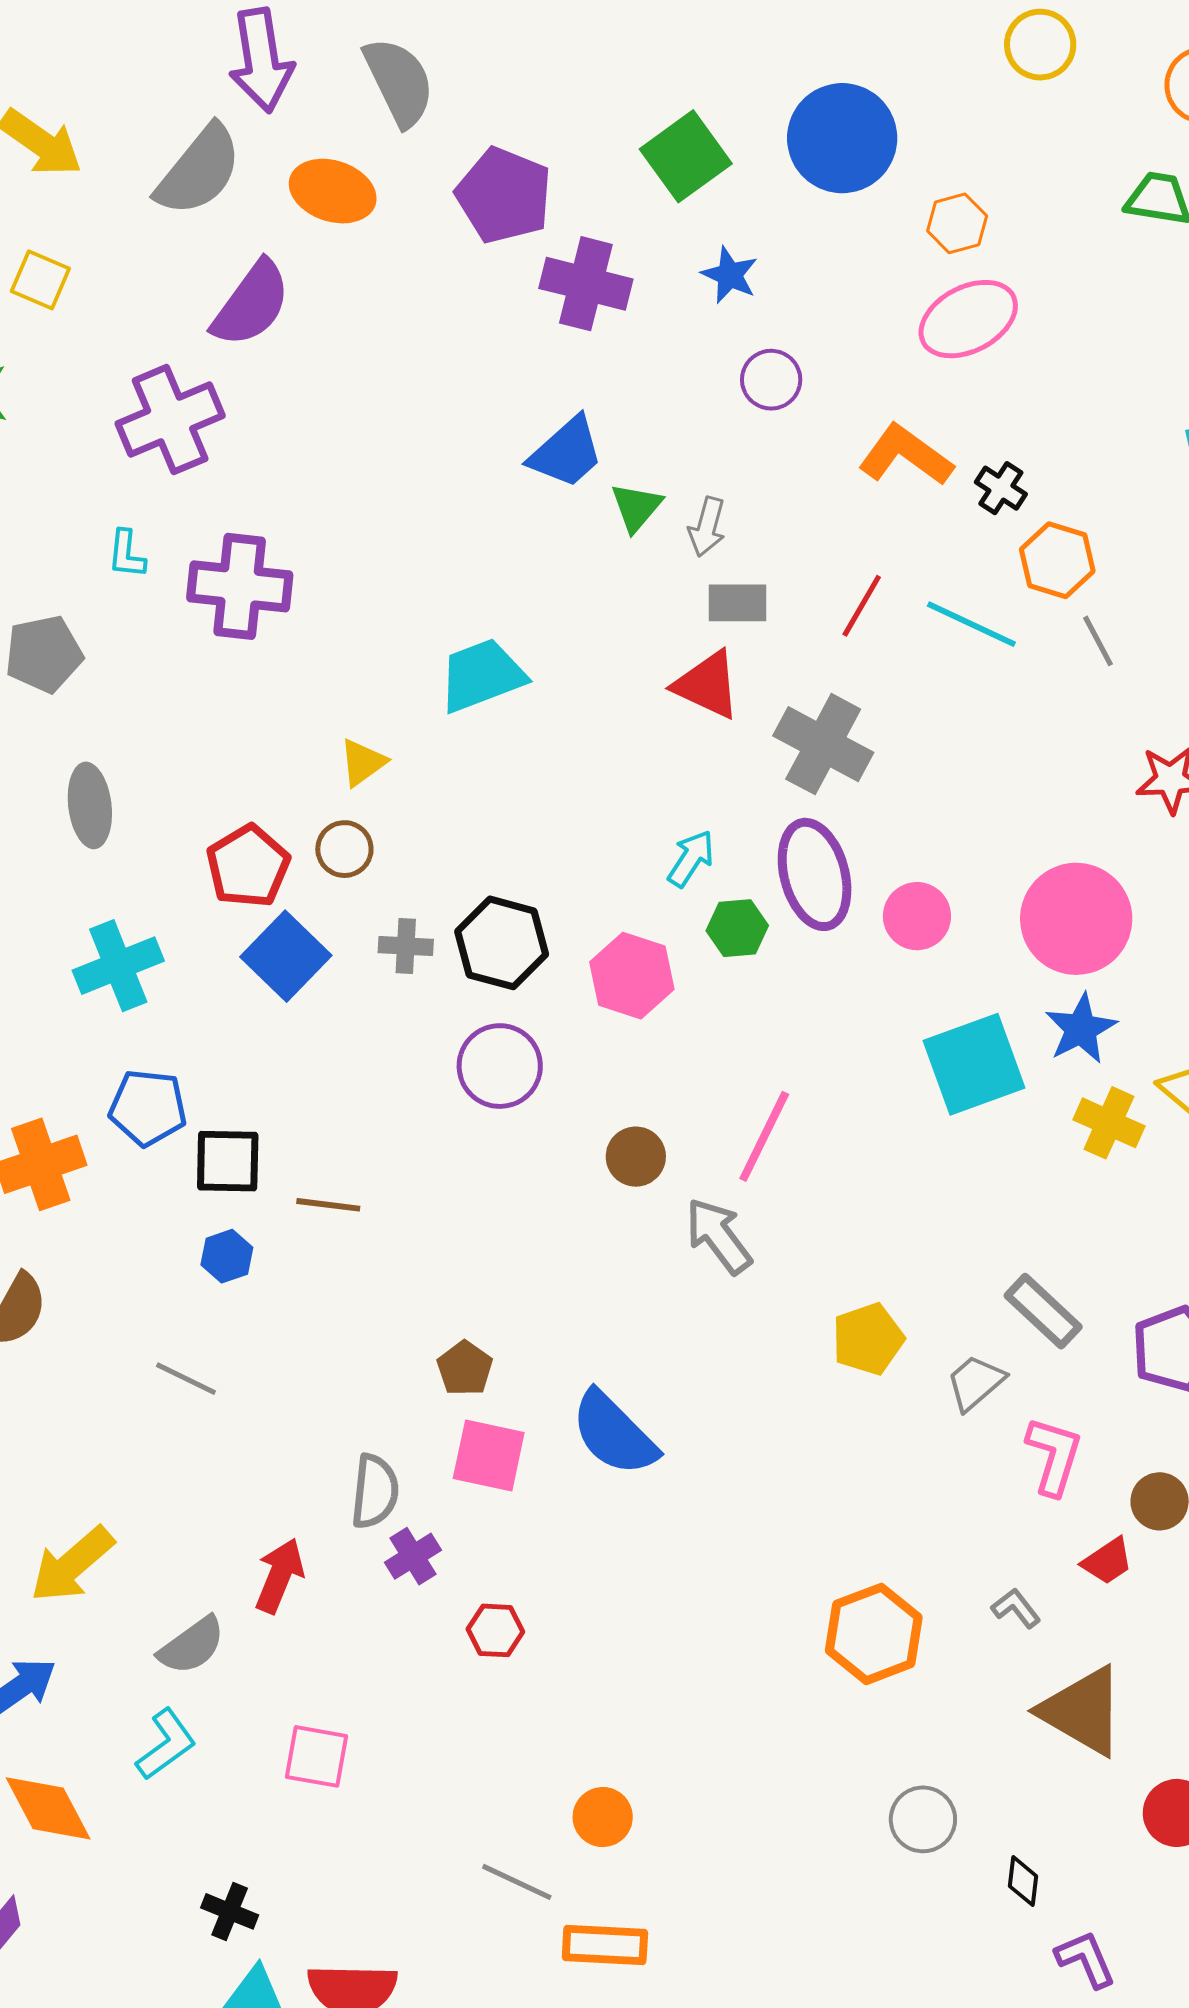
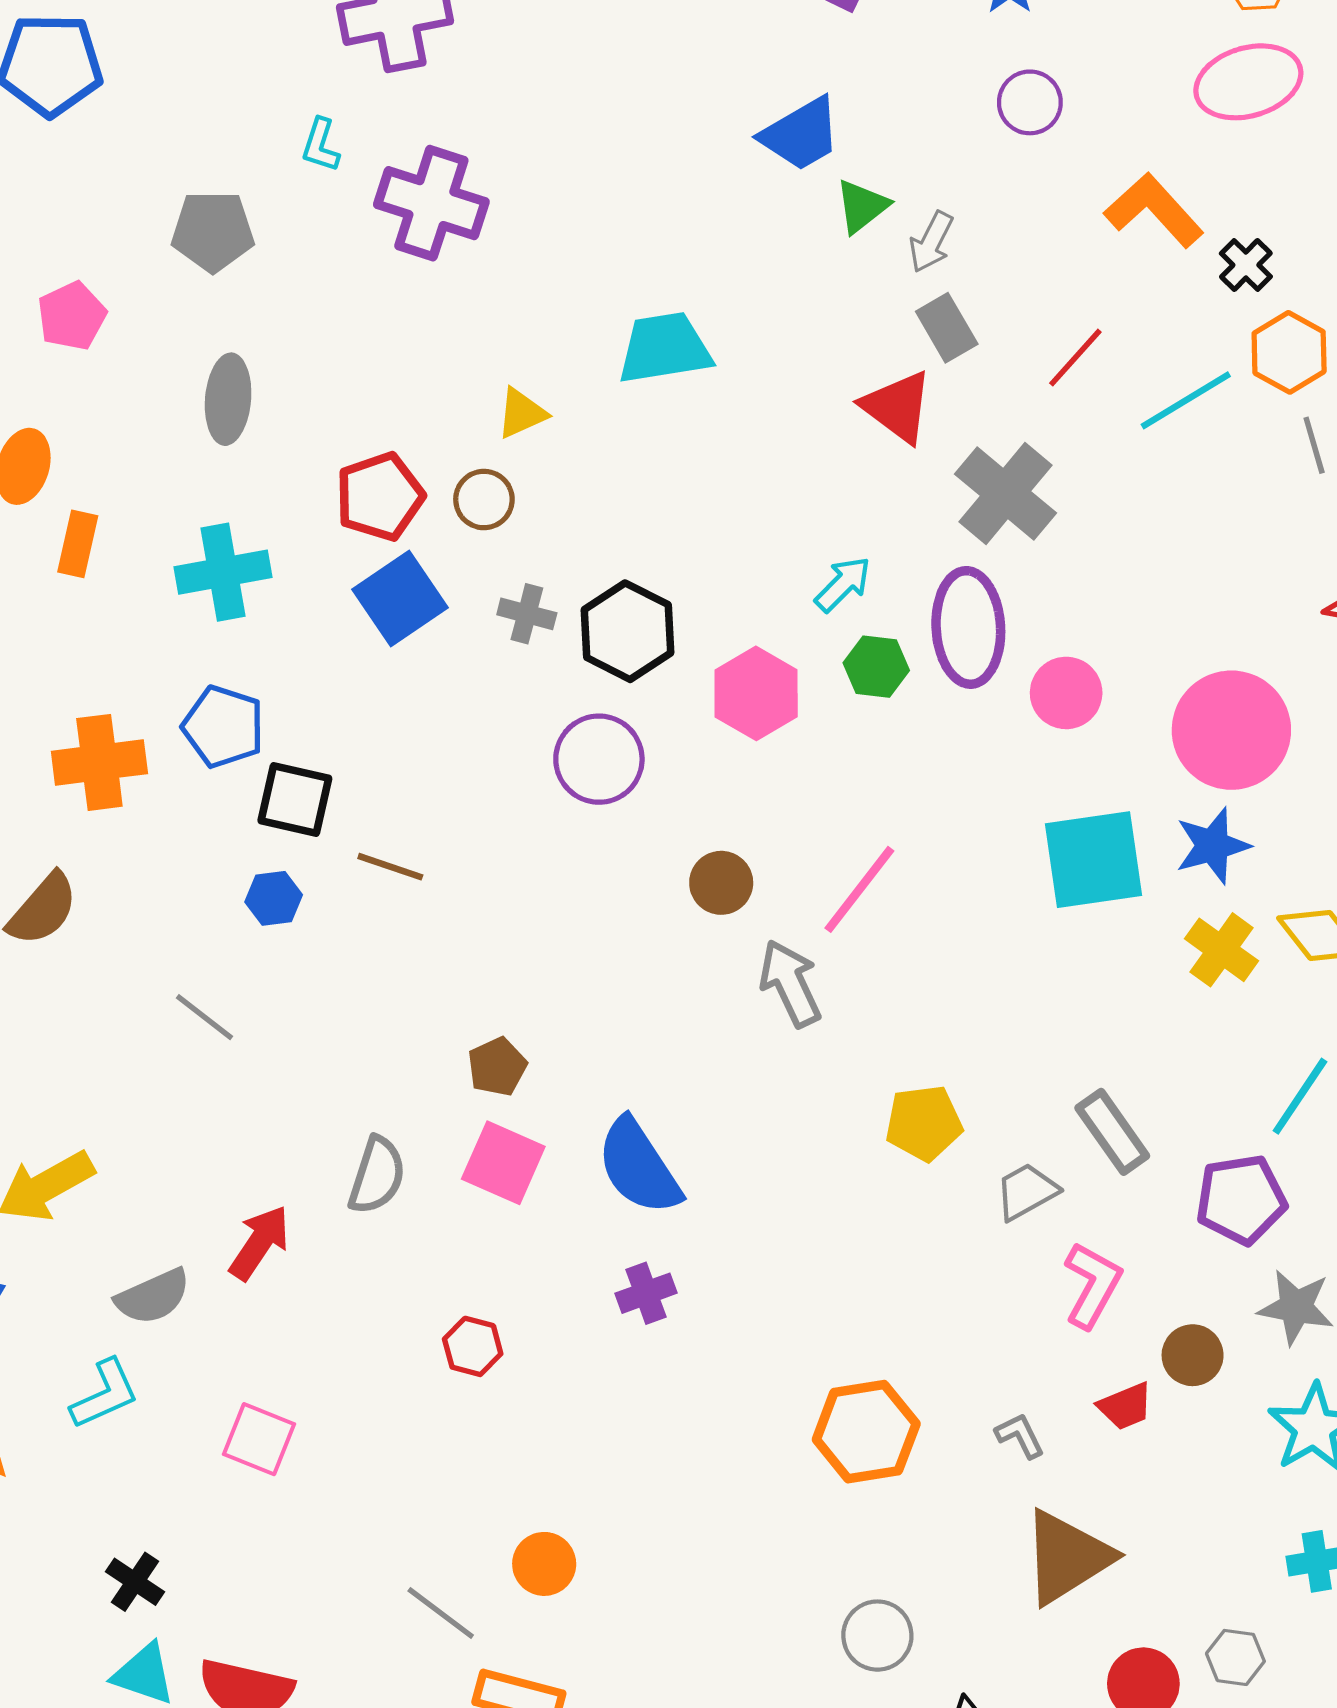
gray rectangle: (738, 603) -> (947, 328), turned 48
cyan line: (971, 624) -> (1186, 400), turned -68
purple cross: (413, 1556) -> (646, 1293), moved
brown triangle: (1082, 1711) -> (1067, 1557), turned 46

